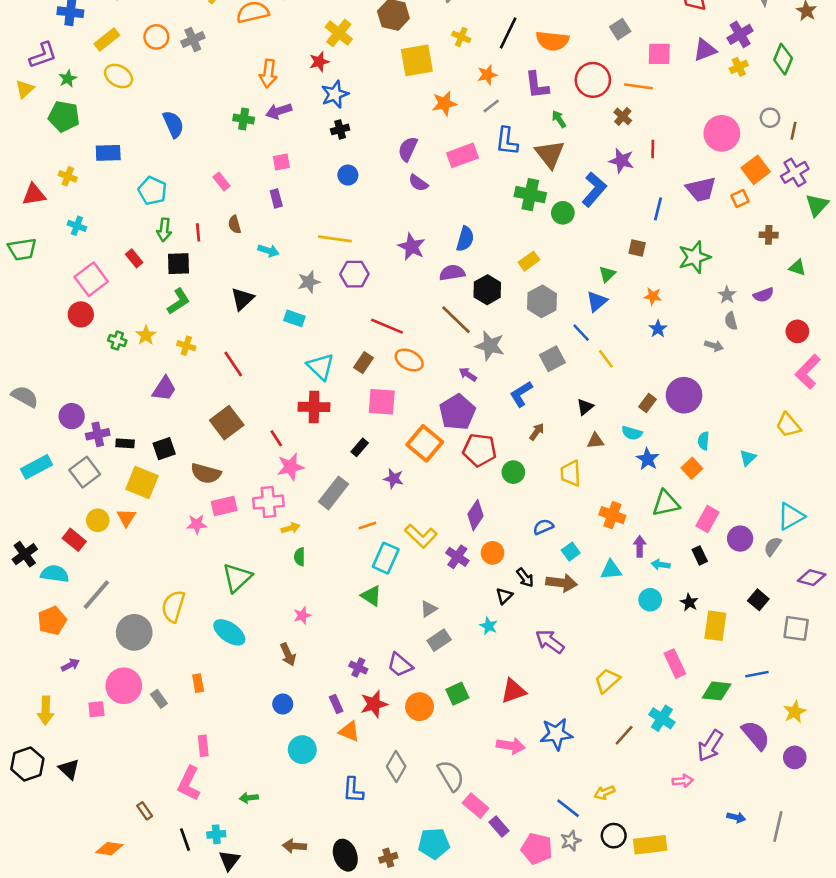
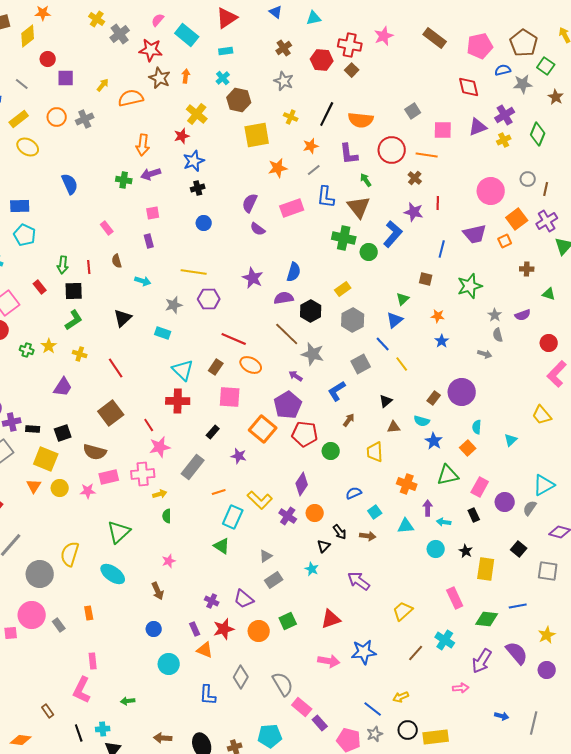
cyan pentagon: (152, 191) -> (25, 235), moved
yellow circle: (98, 520) -> (60, 488), moved
brown arrow: (562, 583) -> (368, 536), size x0.7

